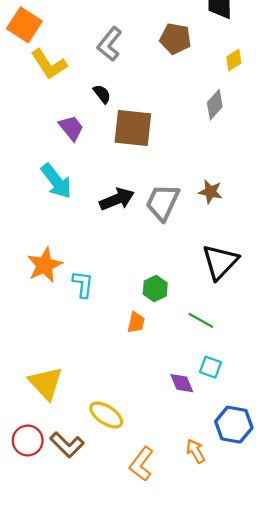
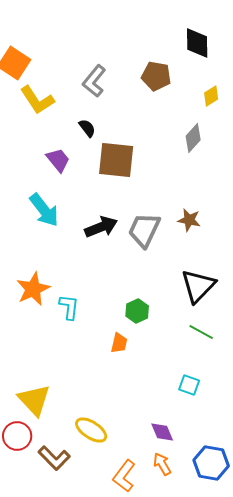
green line: (201, 320) -> (201, 332), moved
purple diamond: (182, 383) -> (162, 432), moved
blue hexagon: (234, 425) -> (211, 463), moved
red circle: (28, 440) -> (17, 436), moved
orange arrow: (196, 451) -> (162, 464), moved

